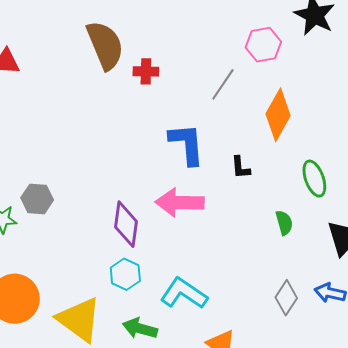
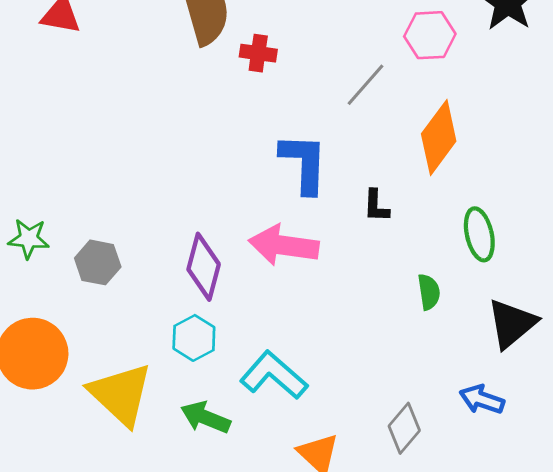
gray hexagon: (37, 199) -> (98, 262), moved
gray diamond: (286, 298) -> (404, 428), moved

